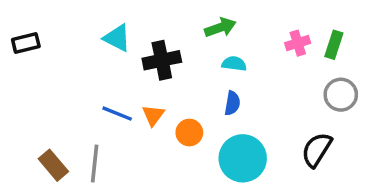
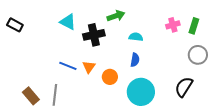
green arrow: (220, 28) -> (116, 16), moved
black rectangle: (26, 43) -> (15, 25), turned 42

